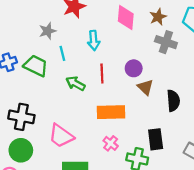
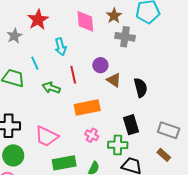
gray star: (48, 31) -> (14, 36), moved

